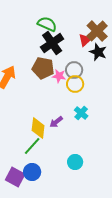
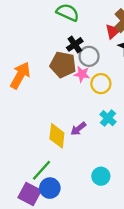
black cross: (52, 43) -> (75, 44), moved, size x0.6
gray circle: (74, 70) -> (89, 56), moved
green line: (32, 146) -> (42, 170), moved

